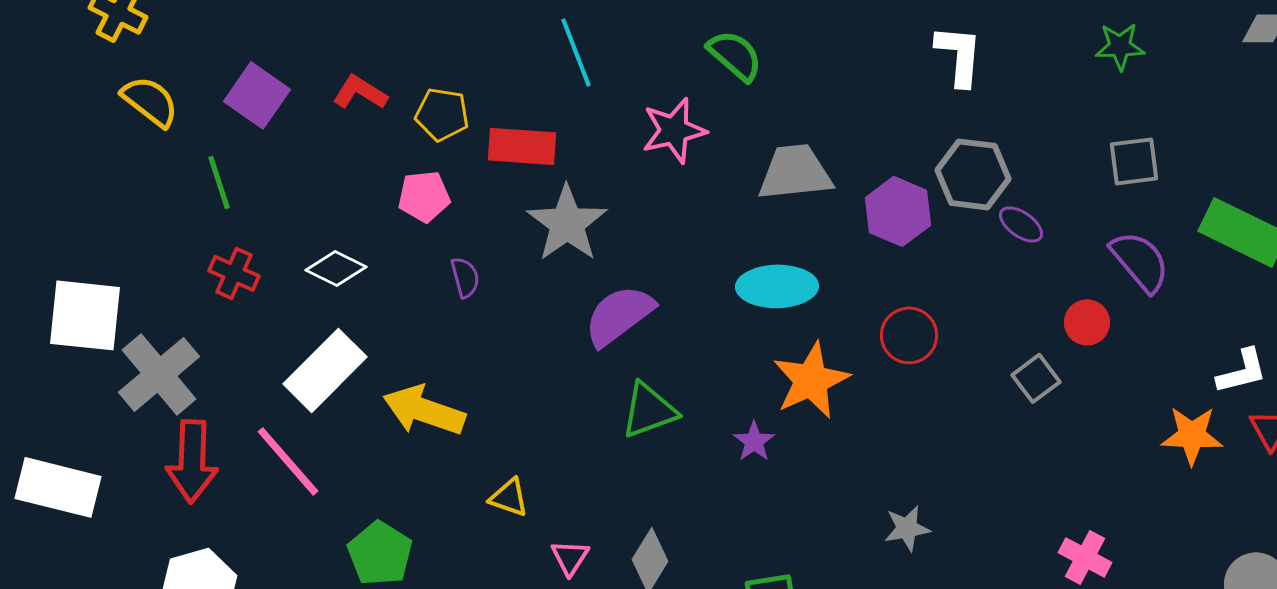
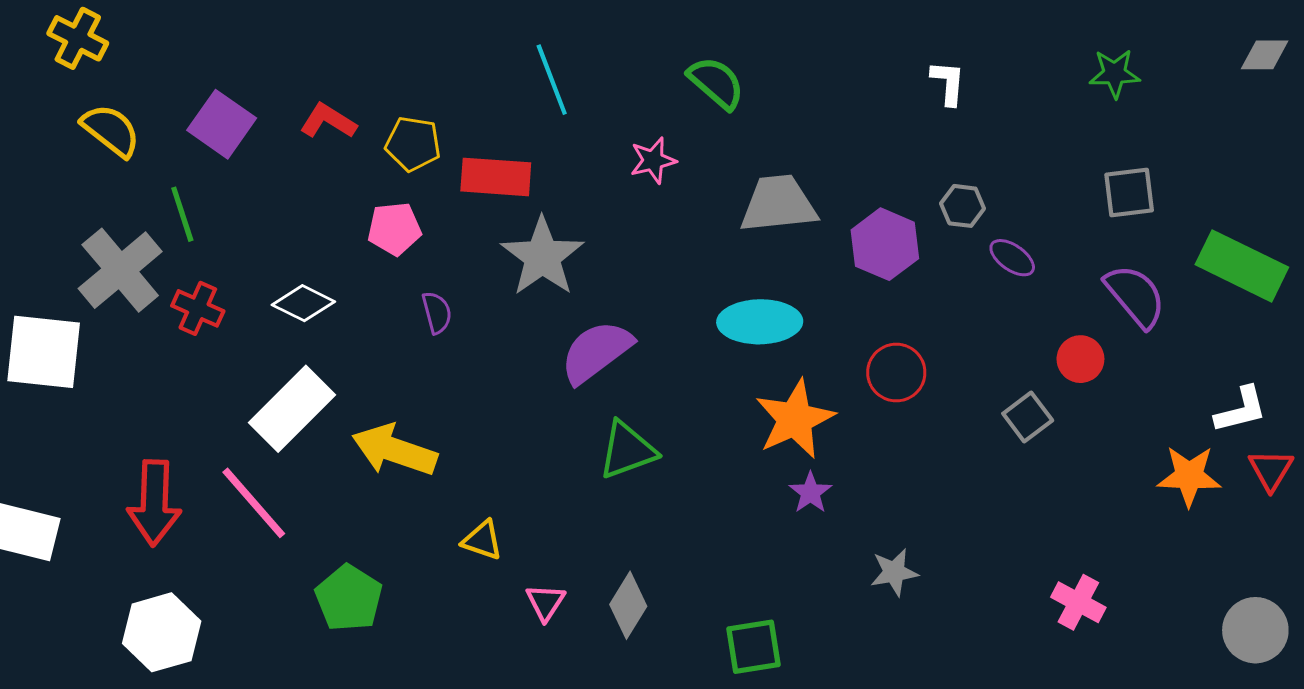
white L-shape: (959, 55) -> (948, 83), size x0.7
pink star: (674, 130) -> (653, 160), size x0.7
gray hexagon: (973, 174) -> (963, 206), size x0.6
gray cross: (159, 374) -> (120, 270), moved
purple star: (754, 441) -> (810, 493), moved

